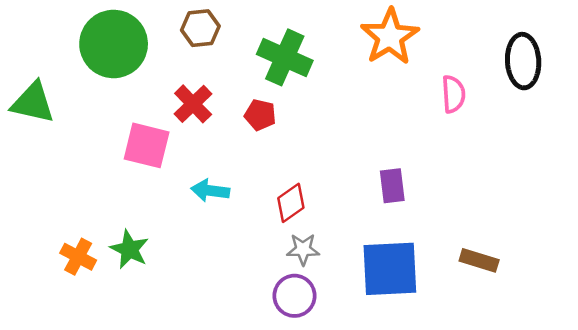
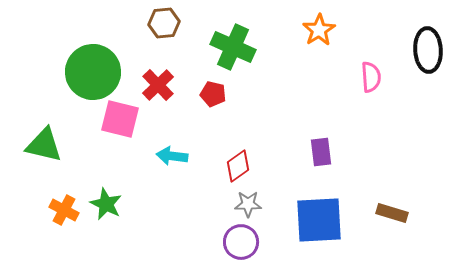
orange star: (390, 37) -> (319, 30), size x0.7
green circle: (114, 44) -> (93, 72), moved
green triangle: (33, 103) -> (44, 145), moved

